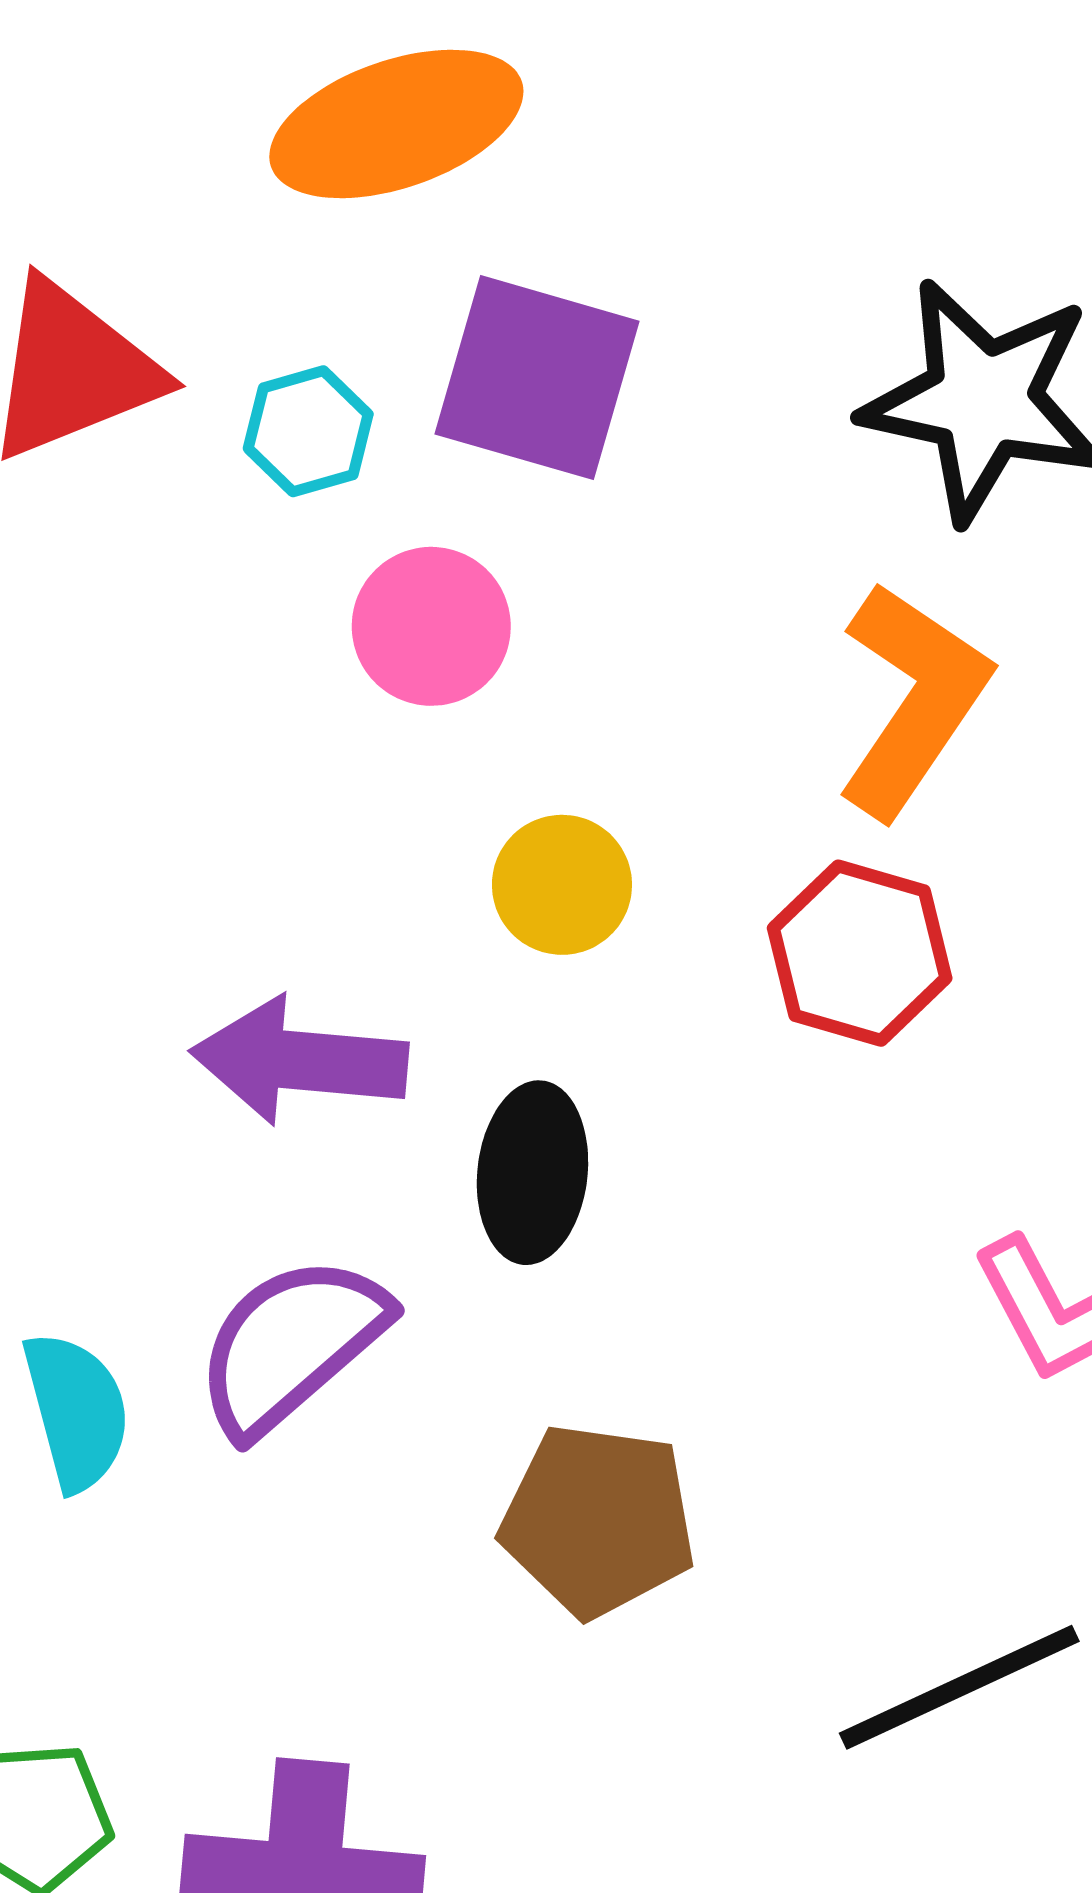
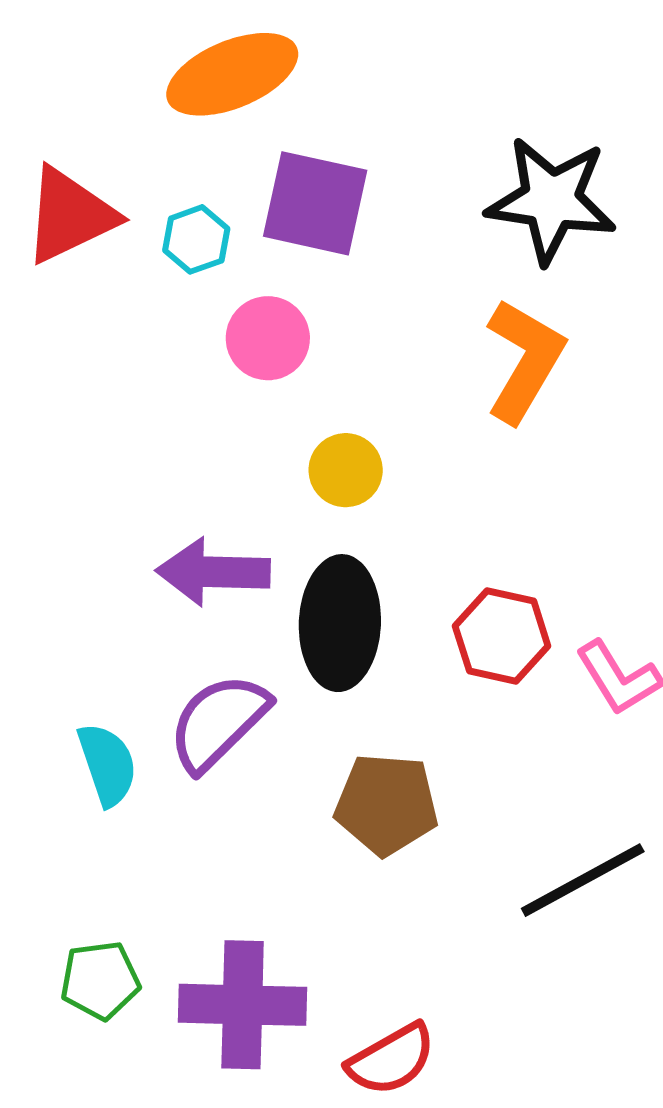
red hexagon: (860, 953) -> (502, 636), moved
black ellipse: (532, 1173) -> (340, 623), size x1.4

